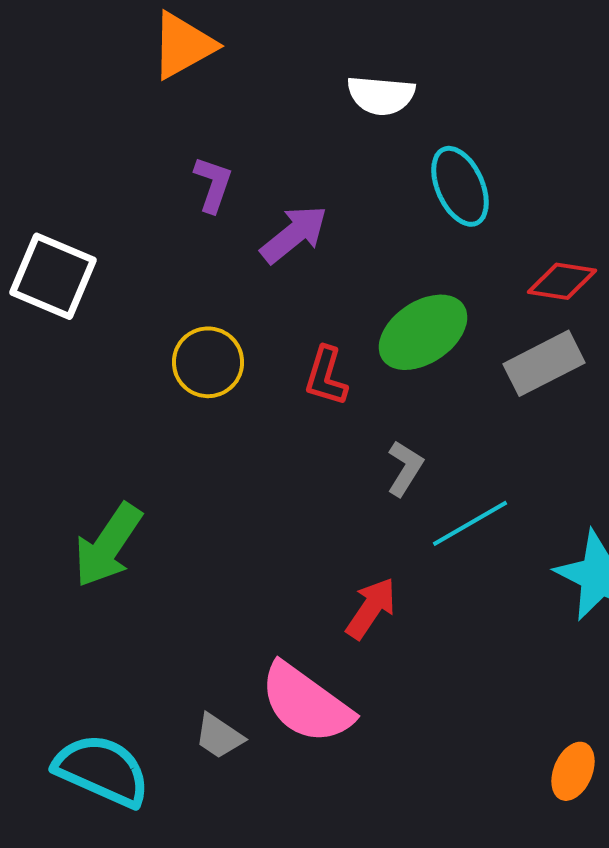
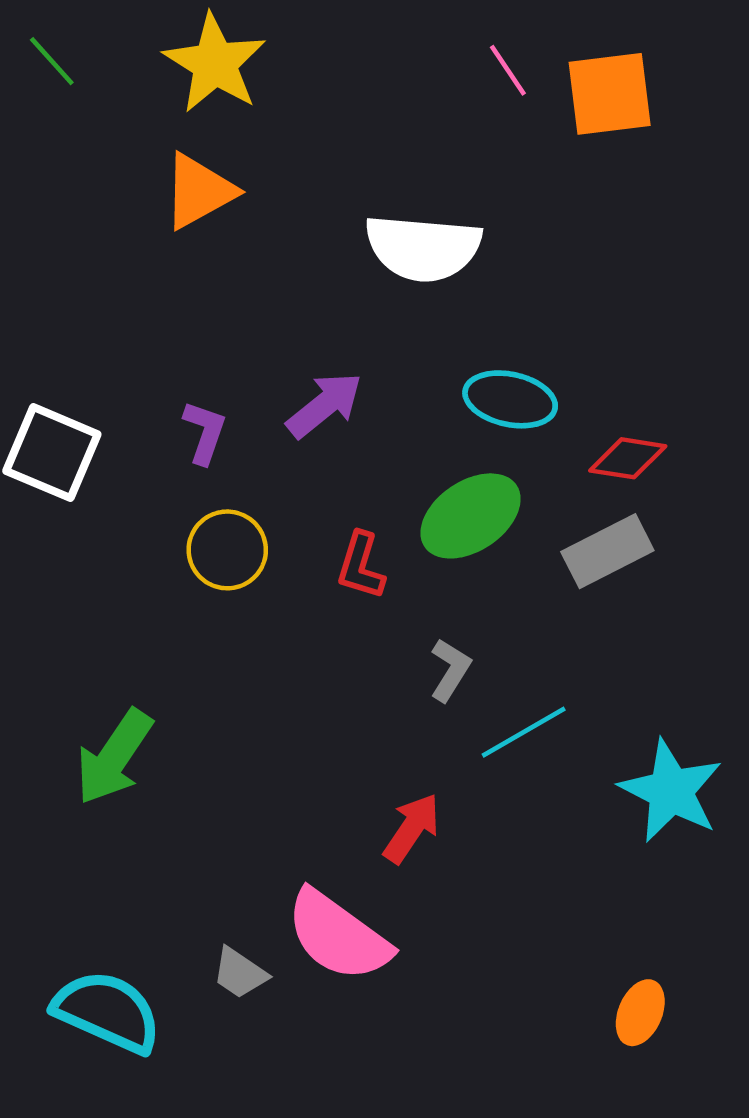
white semicircle: (381, 95) -> (423, 248), size x1.5
purple L-shape: (213, 184) -> (205, 432), moved
cyan ellipse: (460, 186) -> (510, 399), moved, turned -54

